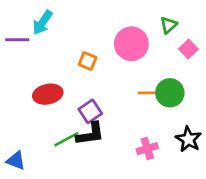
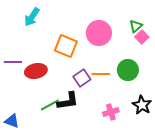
green triangle: (169, 25) -> (136, 26), moved
purple line: (17, 40) -> (13, 62), moved
orange square: (88, 61) -> (66, 46), size x1.6
orange line: (150, 93) -> (101, 74), moved
purple square: (90, 111) -> (82, 78), moved

